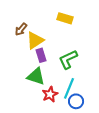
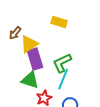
purple rectangle: (41, 55) -> (35, 59), size x1.5
cyan line: (69, 88) -> (63, 79), moved

